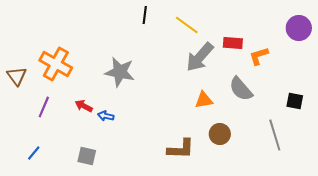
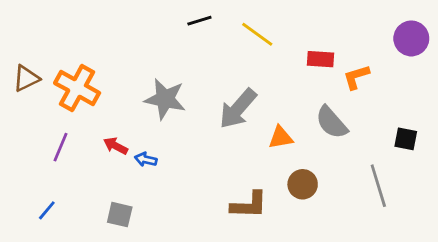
black line: (145, 15) -> (199, 21), turned 66
gray arrow: (200, 57) -> (238, 109), moved
brown triangle: (17, 76) -> (26, 78), moved, turned 40

